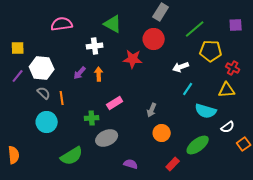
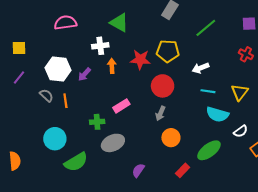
red circle: (154, 39) -> (163, 86), moved
yellow pentagon: (211, 51) -> (168, 51), moved
white arrow: (181, 67) -> (201, 68), moved
white hexagon: (42, 68) -> (58, 69), moved
red cross: (233, 68) -> (246, 54), moved
orange arrow: (99, 74) -> (112, 66), moved
cyan line: (188, 89) -> (208, 91), moved, turned 64
yellow triangle: (227, 90) -> (240, 92), turned -48
cyan circle: (47, 122) -> (55, 139), moved
purple semicircle: (131, 164) -> (138, 170), turned -72

